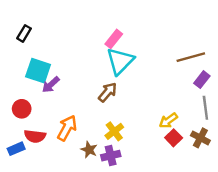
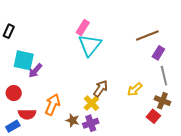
brown arrow: (108, 92) -> (101, 89), moved
red square: (174, 138) -> (153, 116), moved

